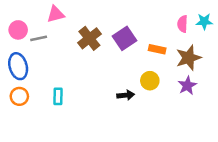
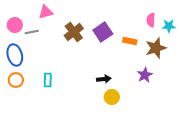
cyan star: (204, 21) -> (169, 26), moved
yellow circle: (150, 81) -> (112, 97), moved
purple star: (187, 86) -> (145, 75), moved

